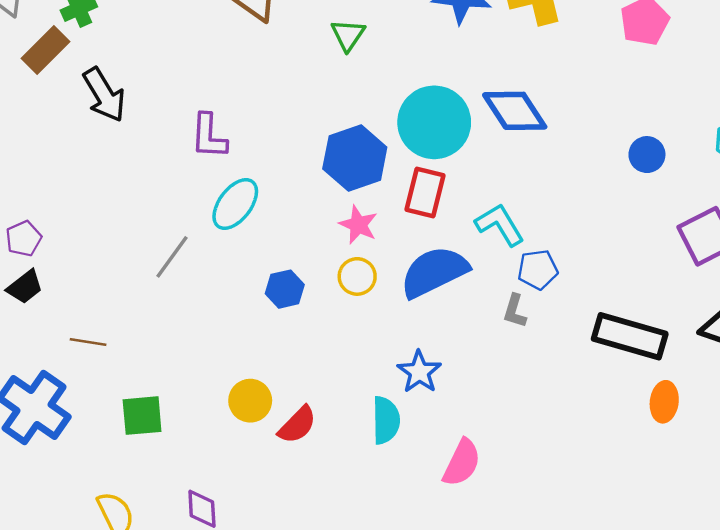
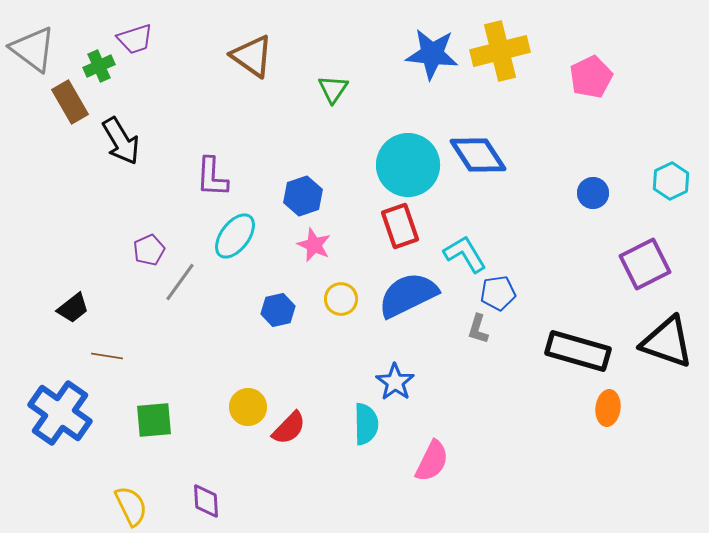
brown rectangle: (45, 50) -> (70, 102), turned -75
blue hexagon: (355, 158) -> (303, 196), moved, size x0.7
red rectangle: (425, 193) -> (400, 226), turned -33
pink star: (358, 225) -> (314, 245), moved
purple pentagon: (24, 239) -> (149, 250), moved
black trapezoid: (25, 287) -> (73, 308), moved

